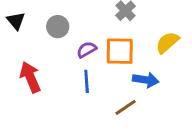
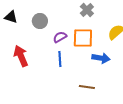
black triangle: (16, 21) -> (11, 17), turned -32
brown line: (126, 107) -> (87, 87), moved, turned 42

